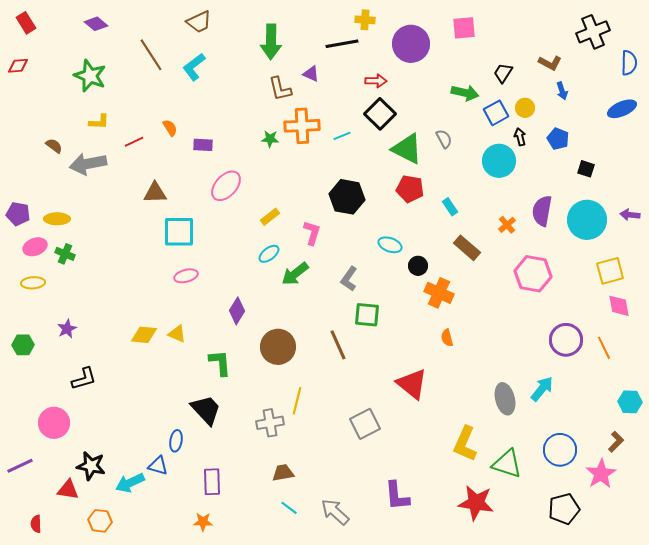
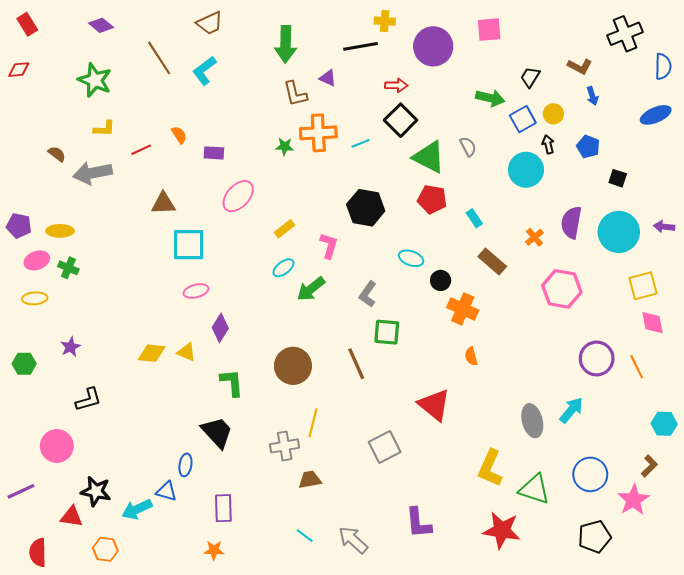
purple diamond: (237, 311) -> (220, 328), moved
brown trapezoid: (283, 473) -> (310, 480), moved
red semicircle: (36, 524) -> (38, 552), size x1.5

